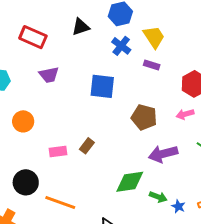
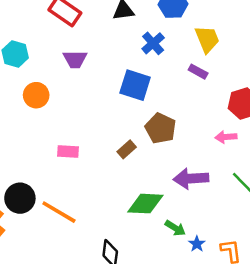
blue cross: (121, 46) -> (153, 43), moved
brown pentagon: (144, 117) -> (161, 128), moved
orange circle: (23, 121) -> (36, 95), moved
brown rectangle: (87, 146) -> (127, 149), moved
black circle: (26, 182) -> (20, 198), moved

